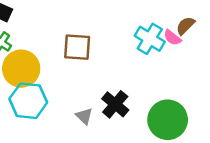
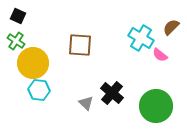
pink semicircle: (172, 38) -> (160, 55), moved
cyan hexagon: (28, 101) -> (39, 90), size x0.7

